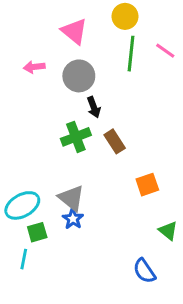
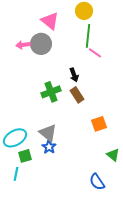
pink line: (165, 51) -> (95, 53), moved
gray circle: (79, 76) -> (41, 44), moved
black arrow: (94, 107) -> (74, 75), moved

